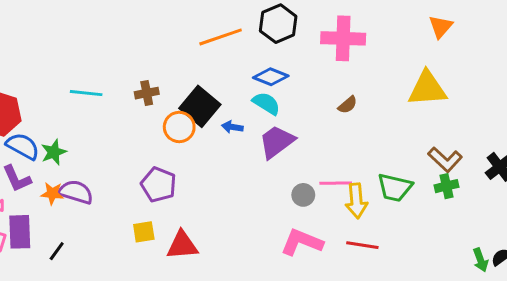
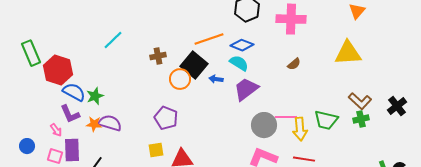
orange line: (221, 37) -> (209, 39), moved
cyan line: (86, 93) -> (113, 40), moved, turned -50
gray circle: (303, 195) -> (264, 125), size x1.6

